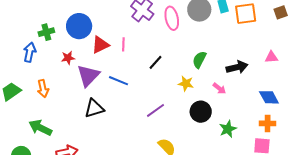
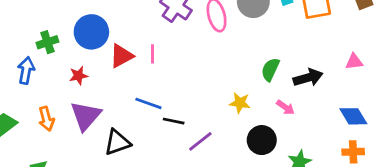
green semicircle: (199, 60) -> (270, 69), moved
black line: (155, 62) -> (174, 121), moved, turned 63
purple triangle: (88, 76) -> (86, 116), moved

